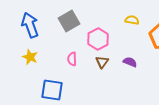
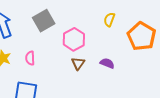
yellow semicircle: (132, 20) -> (109, 20), turned -80
pink semicircle: (72, 59) -> (30, 58), moved

